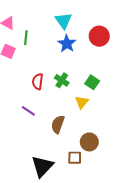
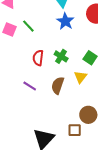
green line: (26, 38) -> (28, 26), moved, turned -48
brown semicircle: (58, 124) -> (58, 85), moved

